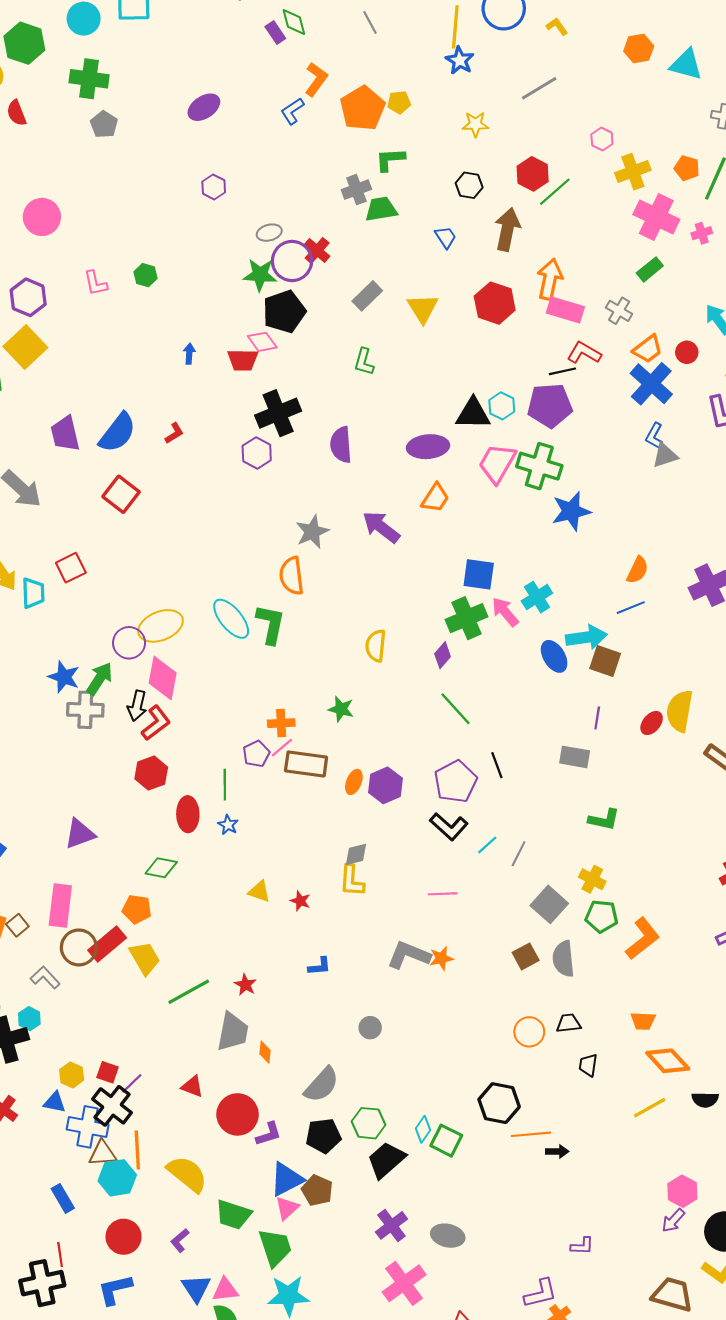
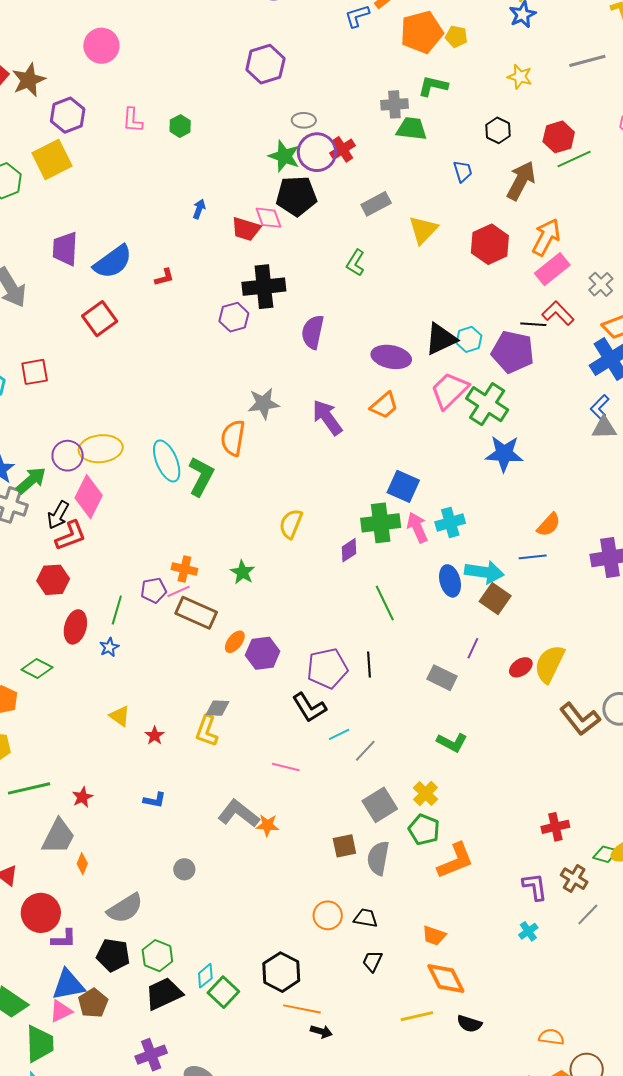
purple hexagon: (214, 187) -> (265, 64), size x1.6
pink rectangle: (565, 310) -> (552, 269), turned -72
black triangle: (473, 414) -> (441, 339), turned -42
green line: (456, 709) -> (385, 603), moved

